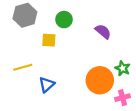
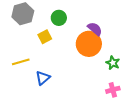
yellow square: (49, 40) -> (45, 37), turned -32
orange circle: (100, 80) -> (89, 44), moved

